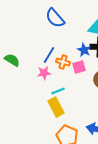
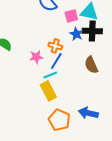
blue line: (49, 55) -> (56, 61), moved
pink square: (79, 67) -> (71, 16), moved

